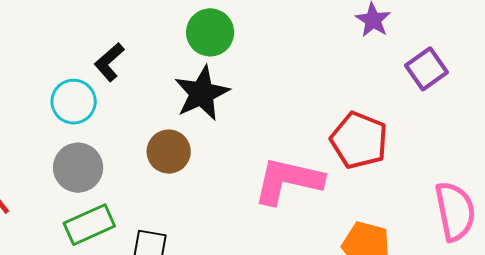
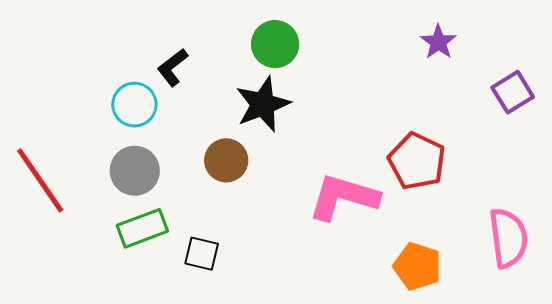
purple square: (427, 69) -> (513, 92), moved

